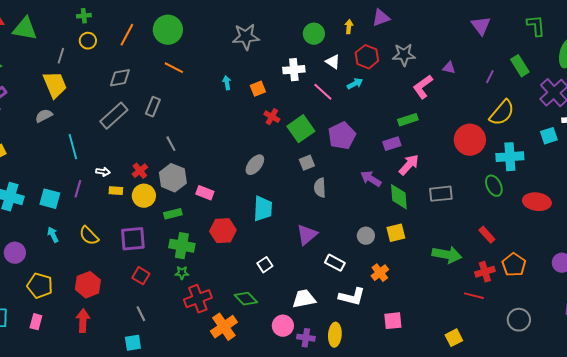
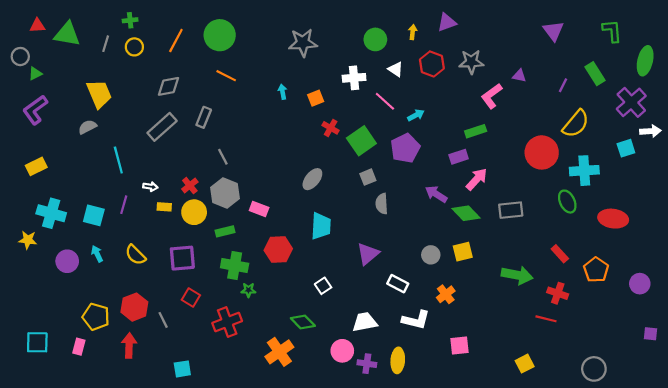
gray line: (61, 56) -> (106, 44), moved
cyan arrow: (355, 84) -> (416, 115), moved
green diamond: (399, 197) -> (466, 213), turned -40
purple circle: (15, 253) -> (67, 261), moved
orange pentagon: (514, 265) -> (596, 270), moved
red cross: (485, 272) -> (558, 293), turned 36
green star: (182, 273) -> (248, 290), moved
yellow pentagon: (40, 286) -> (96, 317), moved
red cross: (198, 299) -> (227, 322), moved
gray line: (141, 314) -> (163, 320), moved
gray circle: (519, 320) -> (594, 369), moved

